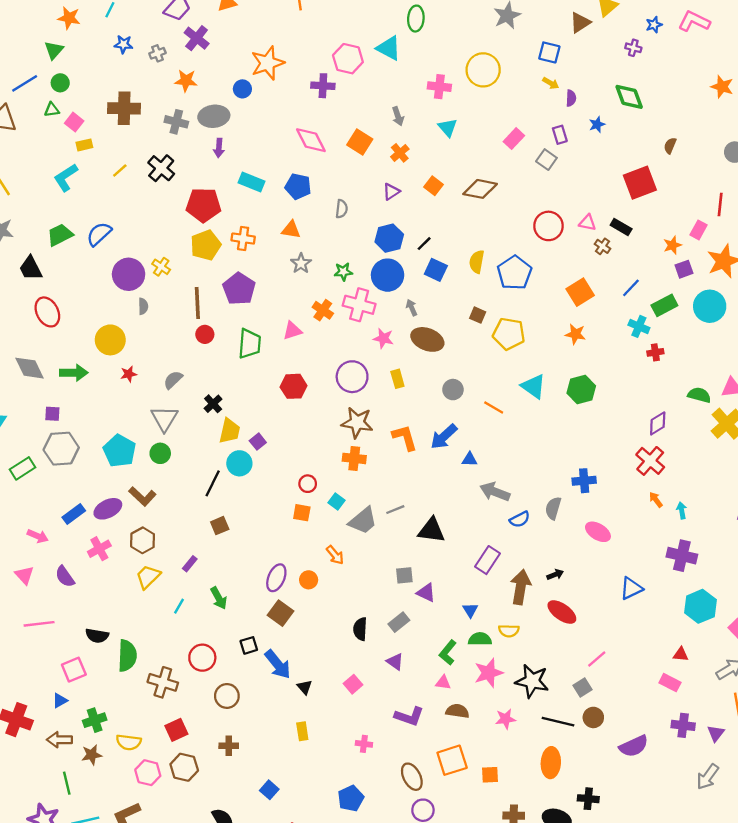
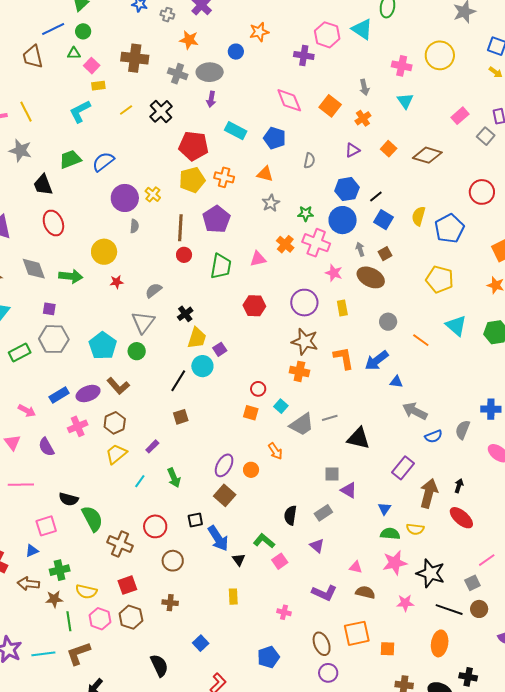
gray cross: (157, 53) -> (167, 15), turned 32
orange star: (268, 63) -> (259, 32), size x0.7
brown square: (478, 315) -> (385, 254), moved, turned 32
black arrow: (555, 575) -> (459, 486), turned -56
green L-shape: (448, 652) -> (264, 541), moved, turned 85
green semicircle: (127, 656) -> (92, 519), turned -36
green line: (67, 783) -> (69, 621), moved

